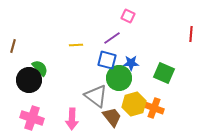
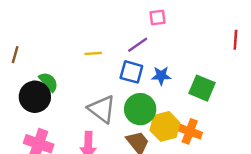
pink square: (128, 16) -> (157, 17), turned -32
green circle: (119, 78) -> (140, 109), moved
gray triangle: (96, 96) -> (102, 109), moved

